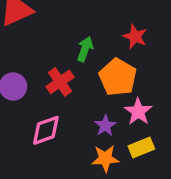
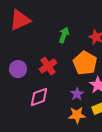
green arrow: (85, 49) -> (64, 35), moved

